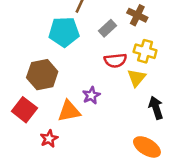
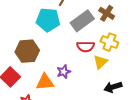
gray rectangle: (108, 28) -> (82, 21), size x1.6
black arrow: (156, 108) -> (113, 87), turned -96

